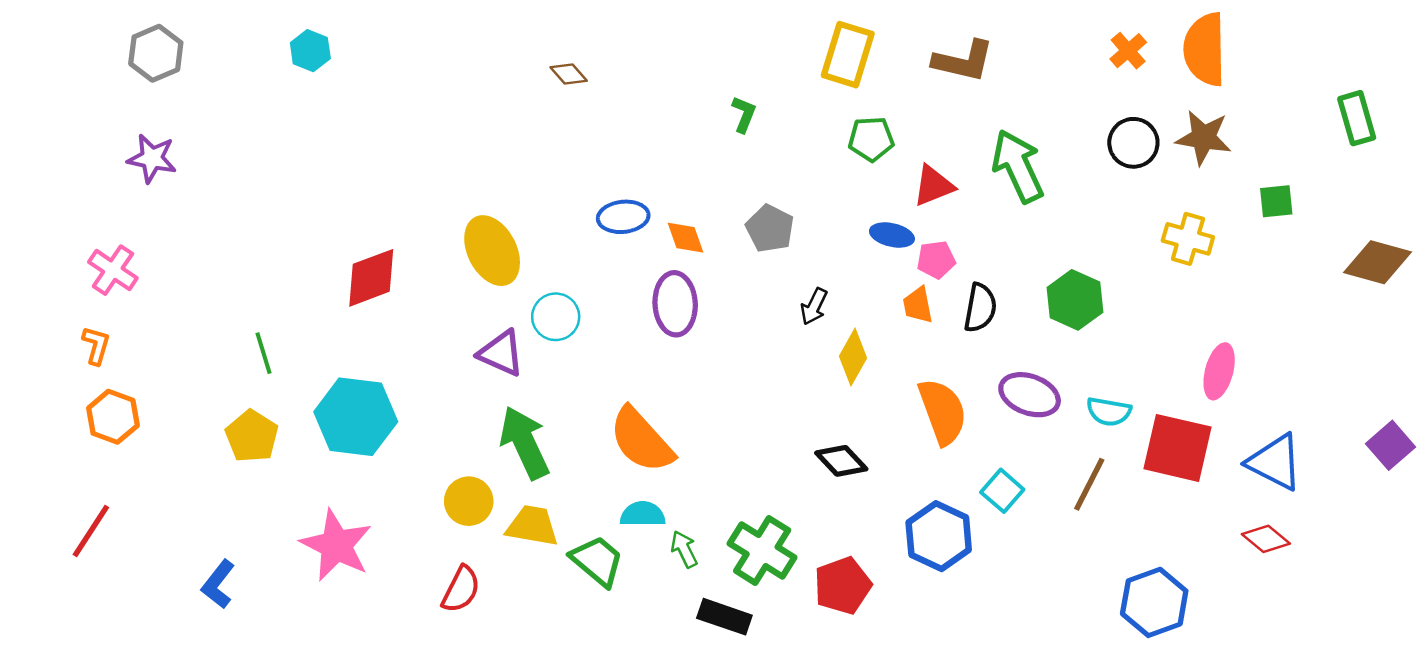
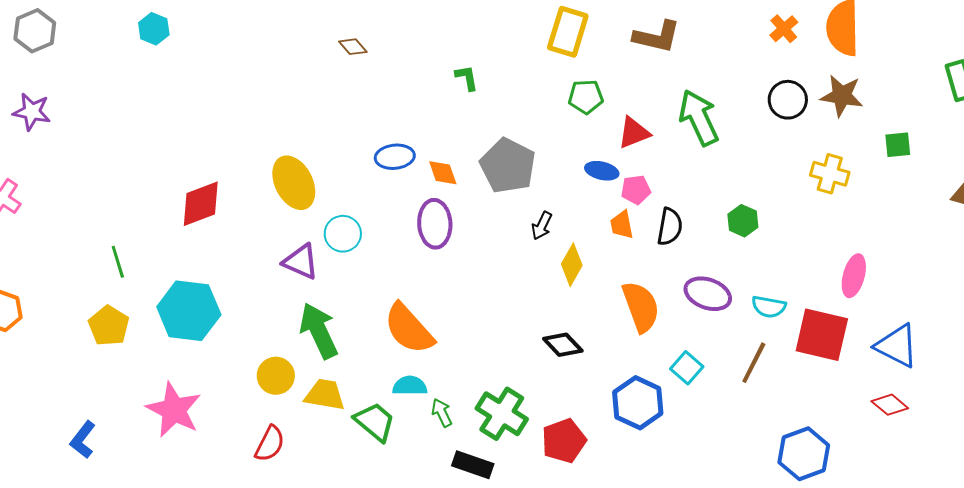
green L-shape: (744, 114) -> (467, 78), moved, turned -32
gray pentagon: (770, 229) -> (508, 166), size x1.5
green hexagon: (1075, 300) -> (743, 221), size x0.7

